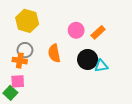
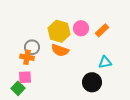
yellow hexagon: (27, 21) -> (59, 31), moved
orange semicircle: (54, 53) -> (60, 50), turned -60
black circle: (88, 59) -> (92, 82), moved

